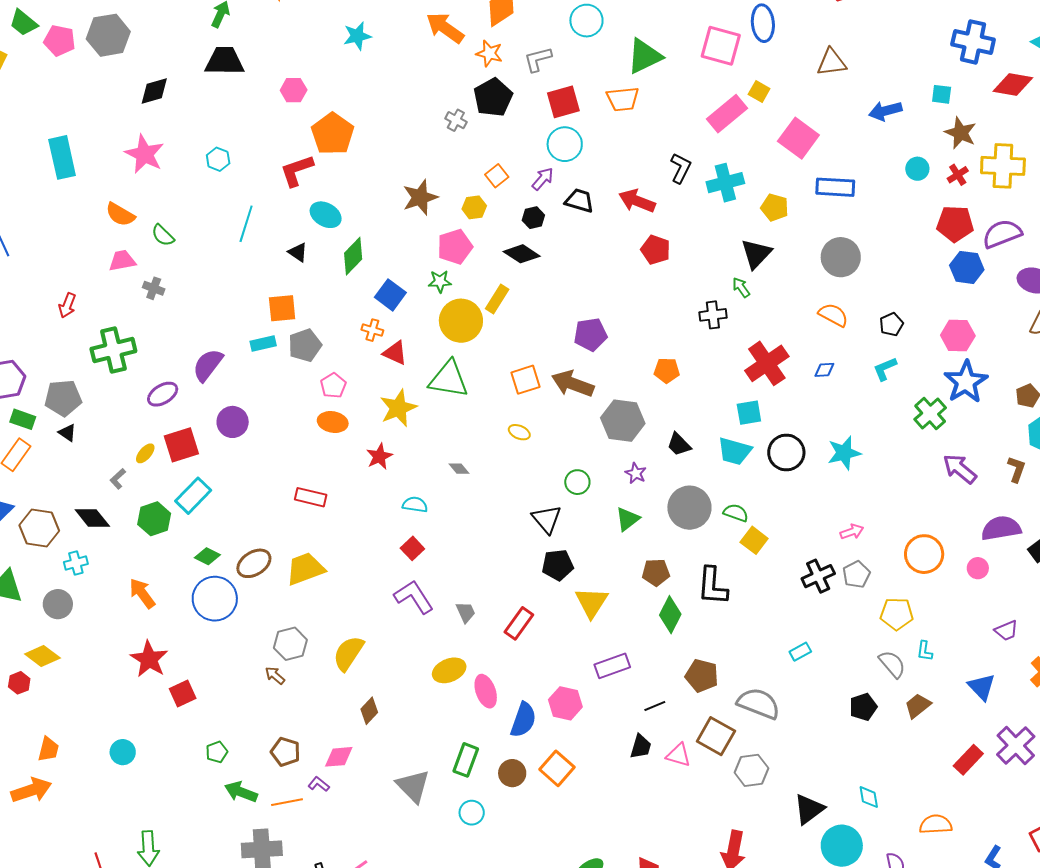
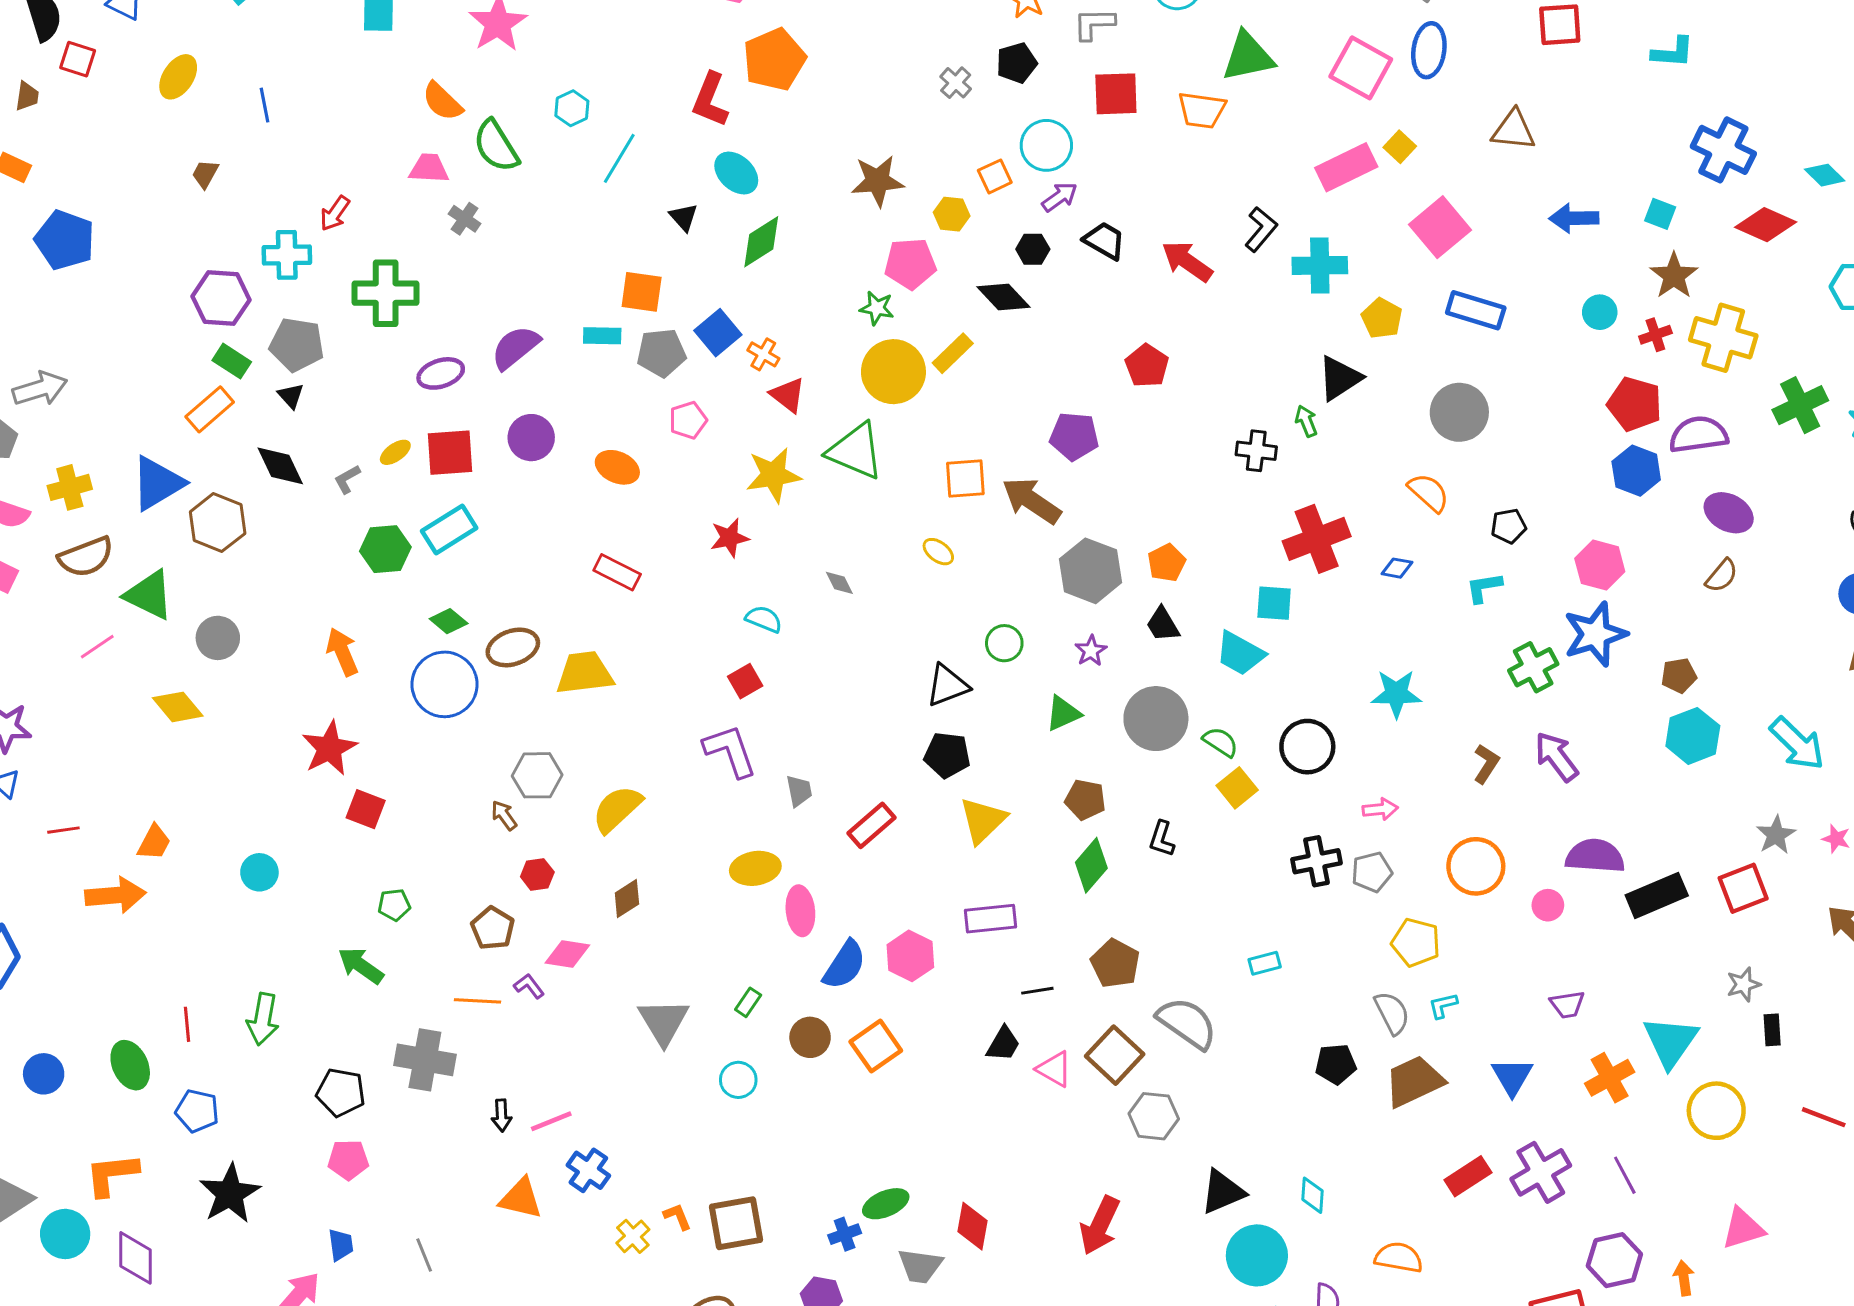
black pentagon: (493, 97) -> (1017, 63), size x0.7
cyan circle: (565, 144) -> (1046, 145), moved
cyan hexagon: (218, 159) -> (572, 108), moved
red L-shape: (297, 171) -> (710, 100), turned -63
green semicircle: (163, 235) -> (496, 146), size x1.5
red pentagon: (656, 250) -> (1147, 366), moved
blue square: (390, 295) -> (718, 333), moved
orange pentagon: (667, 370) -> (1167, 563), moved, turned 30
orange ellipse: (333, 422) -> (617, 467), moved
black circle: (786, 453) -> (1307, 747), moved
brown L-shape: (1016, 469) -> (1486, 764), moved
black diamond: (92, 518) -> (280, 466), moved
black triangle: (547, 519) -> (947, 685), turned 36
cyan cross: (76, 563) -> (287, 255), moved, size x1.4
black L-shape: (712, 586) -> (1162, 839), size x0.6
cyan L-shape: (925, 651) -> (1443, 1005), turned 55
red hexagon: (19, 683) -> (537, 874), moved
red square: (183, 693) -> (366, 809), turned 32
brown trapezoid: (918, 706) -> (1414, 1081), size x1.5
green rectangle: (466, 760) -> (748, 1002), size x0.6
green arrow: (241, 792) -> (361, 966), moved

